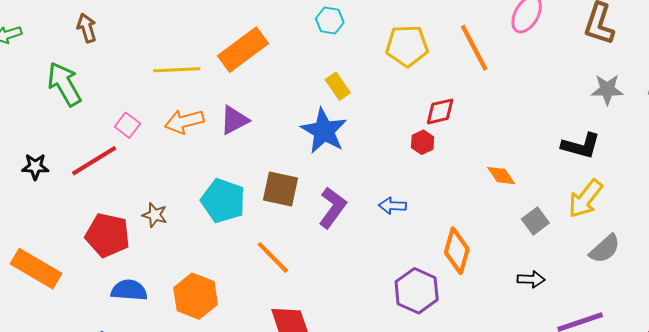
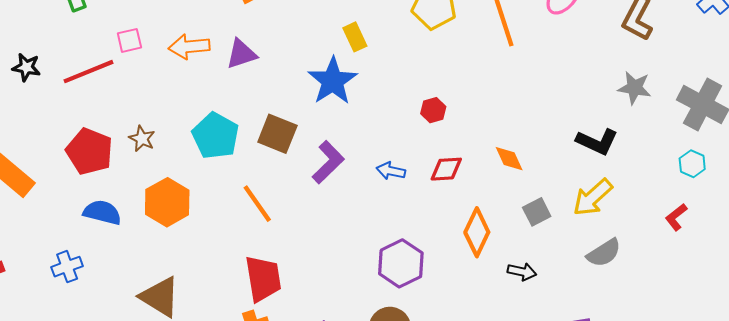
red diamond: (440, 111) -> (446, 169), moved
pink square: (127, 125) -> (129, 40), turned 30
orange diamond: (457, 251) -> (477, 232), moved
orange hexagon: (196, 296) -> (167, 202), moved

